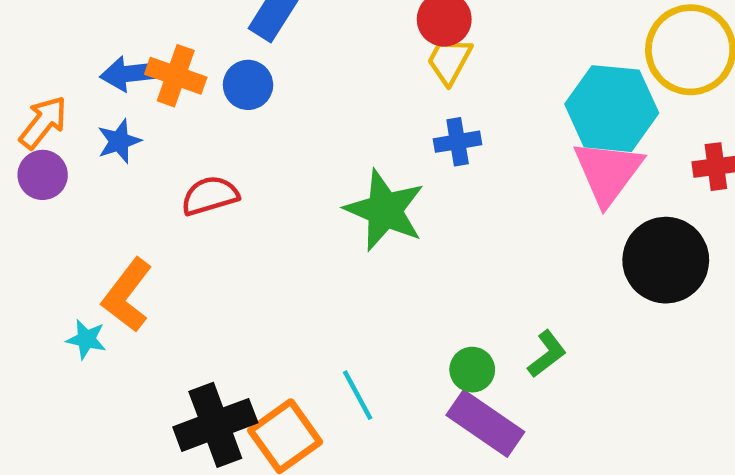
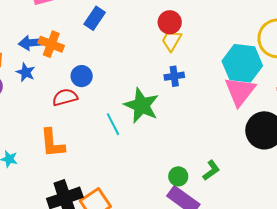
blue circle: (248, 85) -> (82, 76), moved
blue star: (119, 141) -> (26, 72), turned -30
orange L-shape: (127, 295) -> (52, 143), moved, turned -44
cyan line: (358, 395) -> (113, 124), moved

